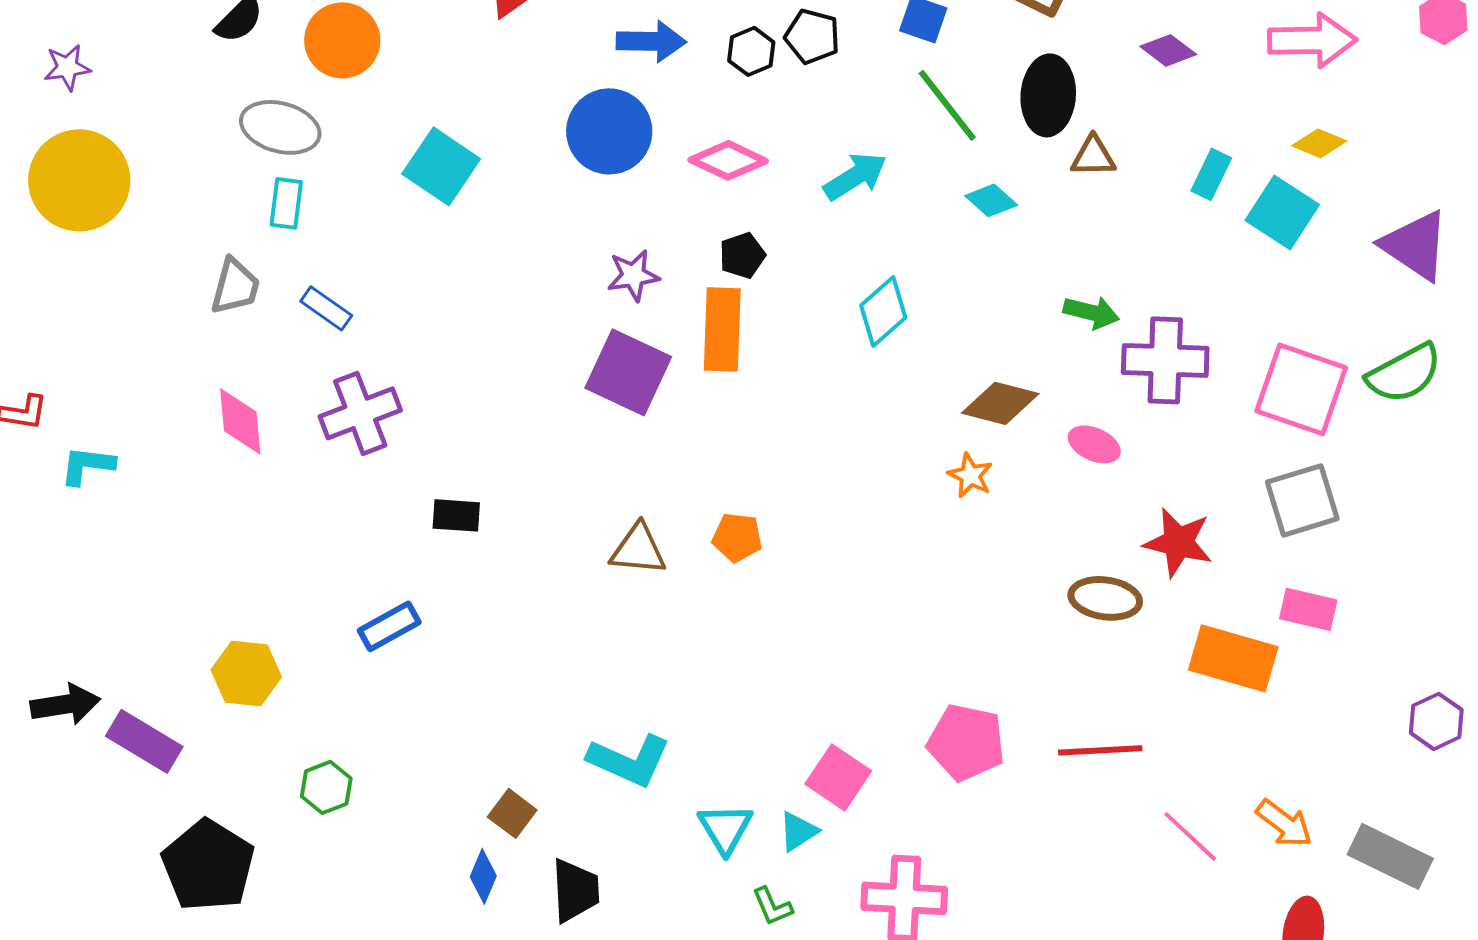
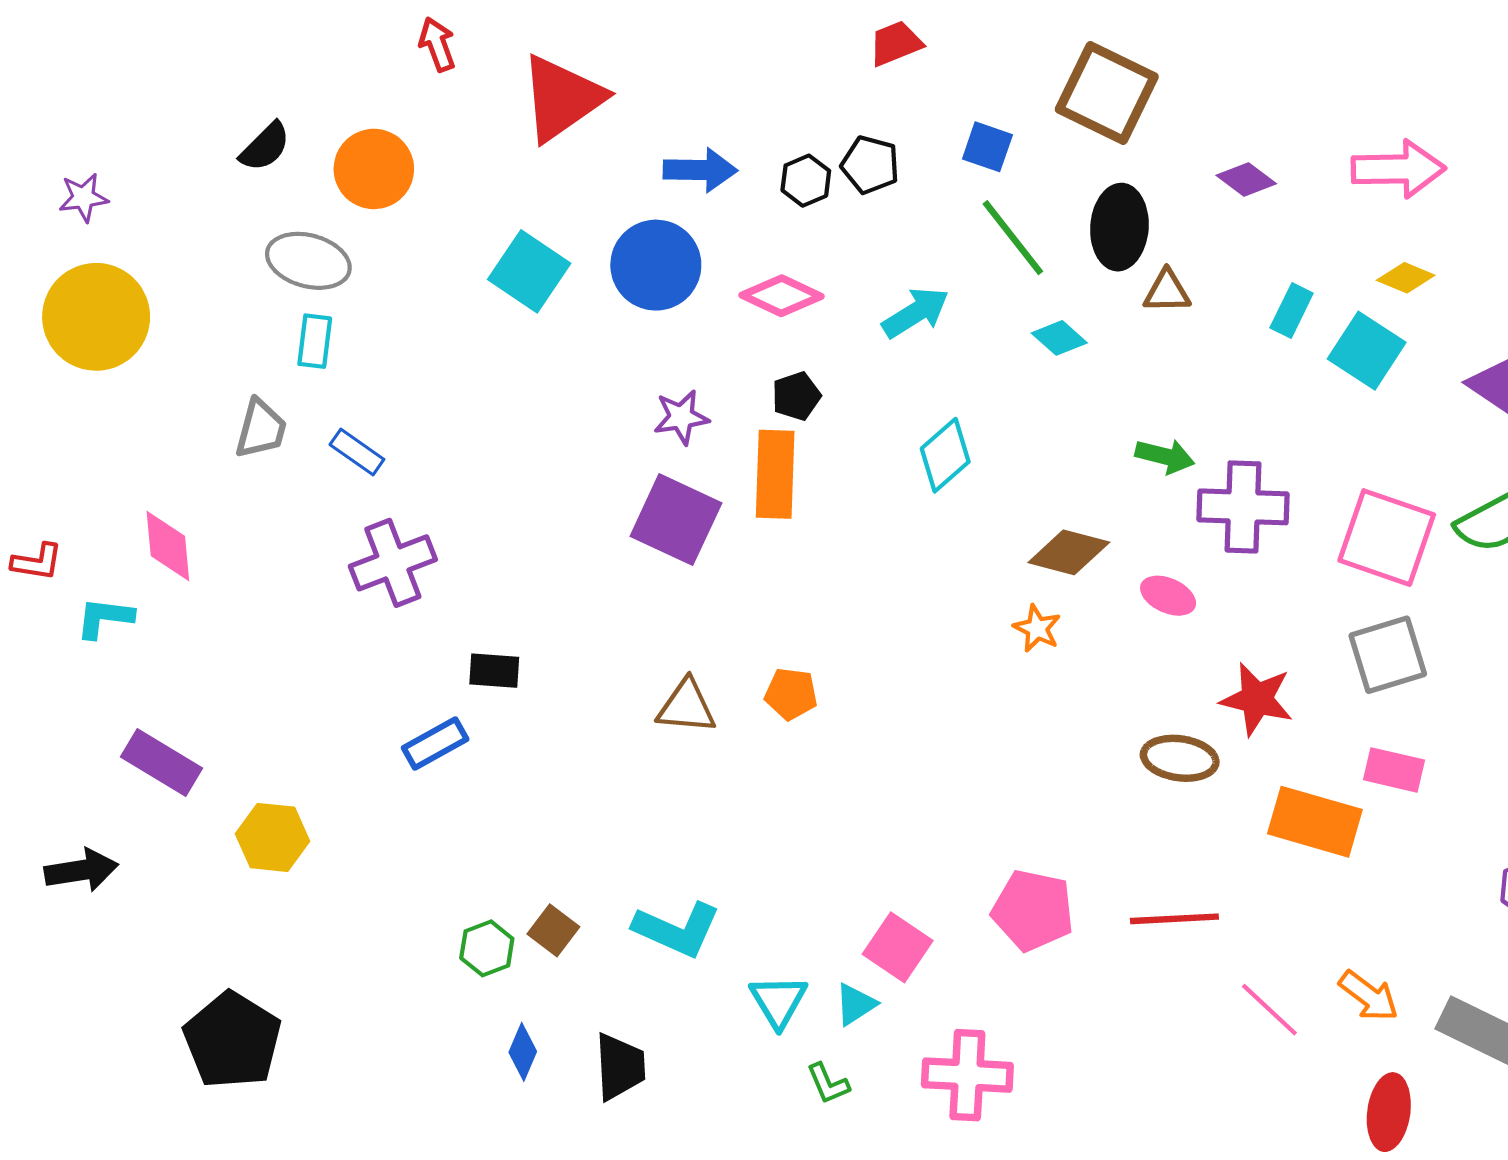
cyan square: (441, 166) -> (529, 271), moved
pink diamond: (240, 421) -> (168, 546), moved
blue rectangle: (389, 626) -> (435, 743), moved
purple rectangle: (144, 741) -> (162, 763), moved
green hexagon: (326, 787) -> (487, 948), moved
brown square: (512, 813) -> (553, 930), moved

